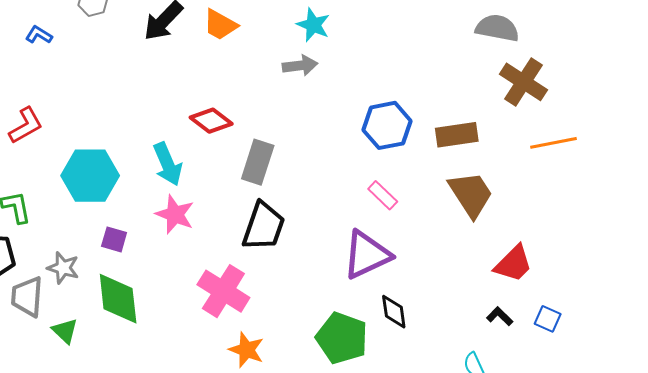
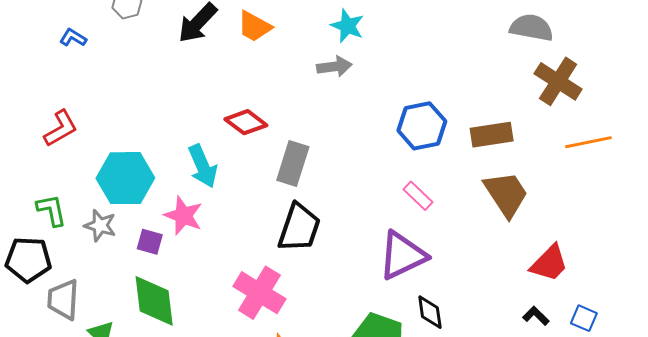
pink star: (175, 214) -> (183, 216), moved
gray star: (63, 268) -> (100, 225), moved

